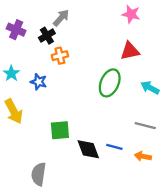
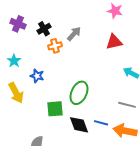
gray arrow: (61, 18) -> (74, 34), moved
blue star: (39, 82) -> (37, 76), moved
green ellipse: (110, 83) -> (79, 93), moved
orange arrow: (143, 156) -> (125, 131), size x1.6

